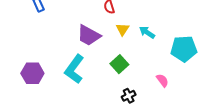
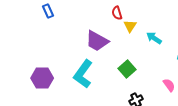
yellow triangle: (122, 29) -> (130, 26), moved

